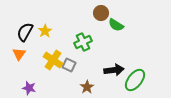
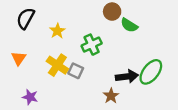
yellow star: (45, 31) -> (57, 31), moved
black semicircle: (25, 32) -> (26, 18), moved
green ellipse: (135, 80) -> (151, 72), moved
brown star: (87, 87) -> (111, 96), moved

